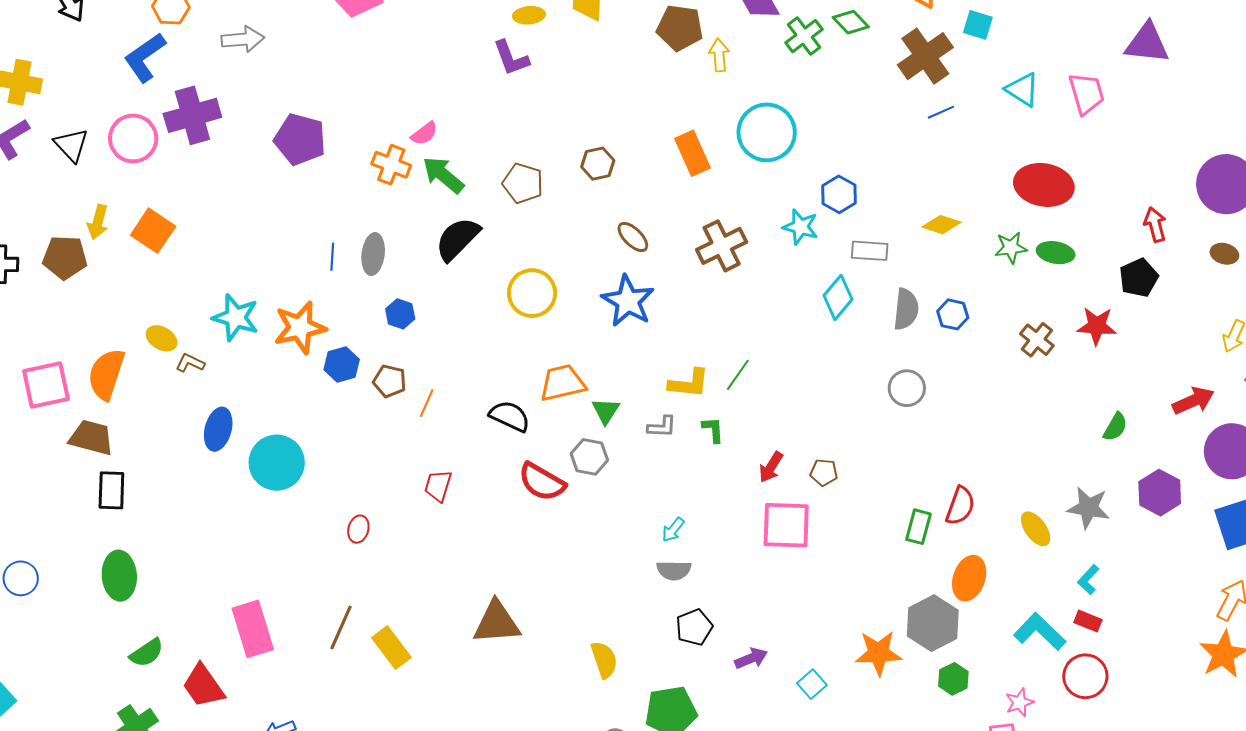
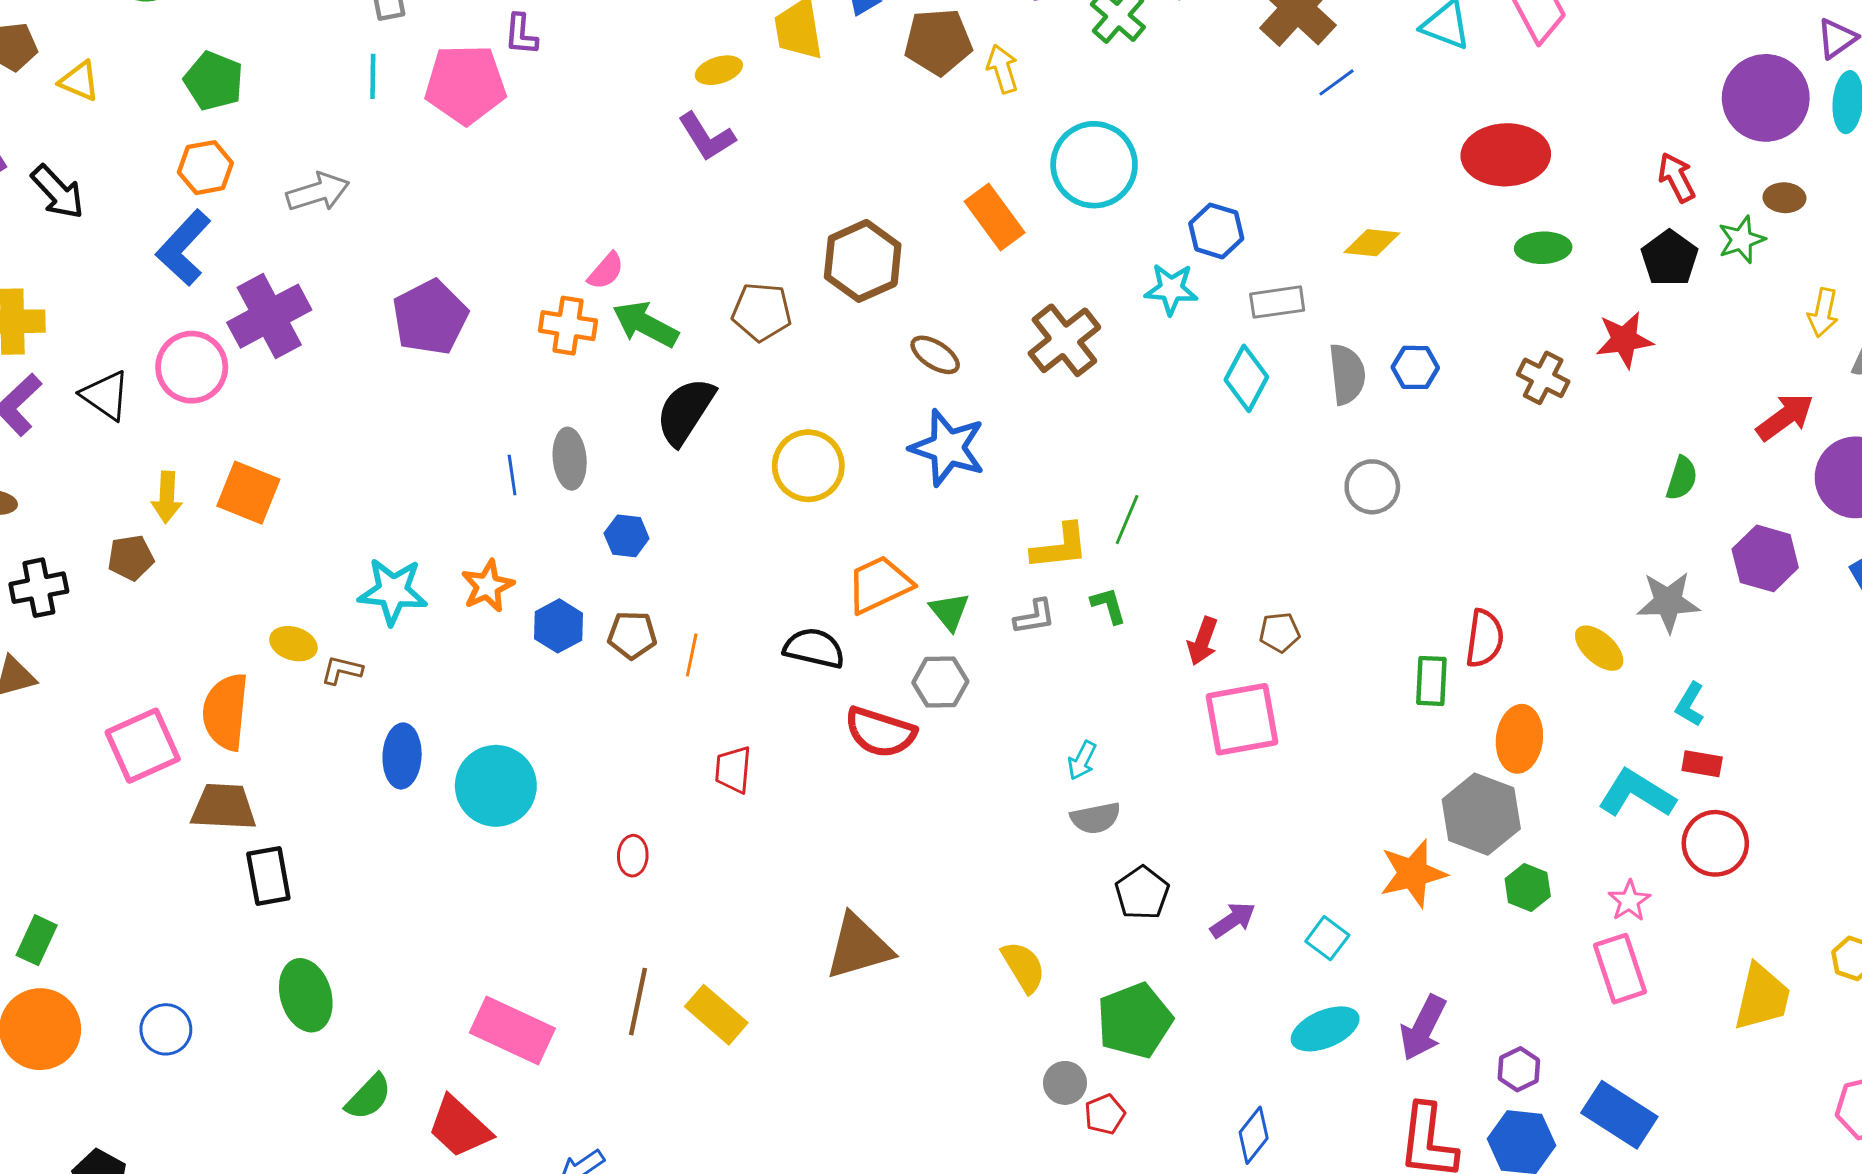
purple pentagon: (300, 139) -> (430, 317), turned -30
brown hexagon: (598, 164) -> (863, 261), size x1.6
green star: (1011, 248) -> (1741, 240), moved
brown pentagon: (65, 257) -> (131, 558), size x0.7
orange star: (300, 328) -> (488, 586), size x0.7
pink rectangle: (253, 629) -> (512, 1030), turned -36

